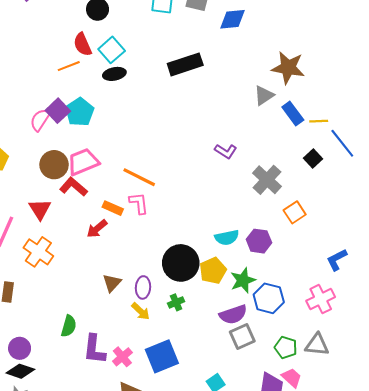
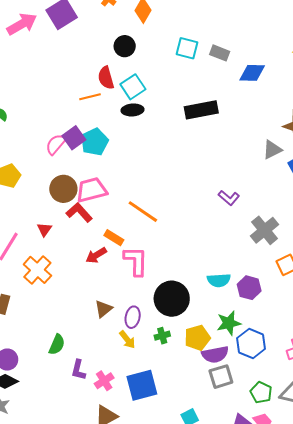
pink L-shape: (139, 203) -> (136, 261), moved, size x1.4
red triangle: (40, 209) -> (44, 230), size x0.7
yellow pentagon: (213, 271) -> (197, 338), moved
purple L-shape: (94, 349) -> (78, 370), size x0.7

